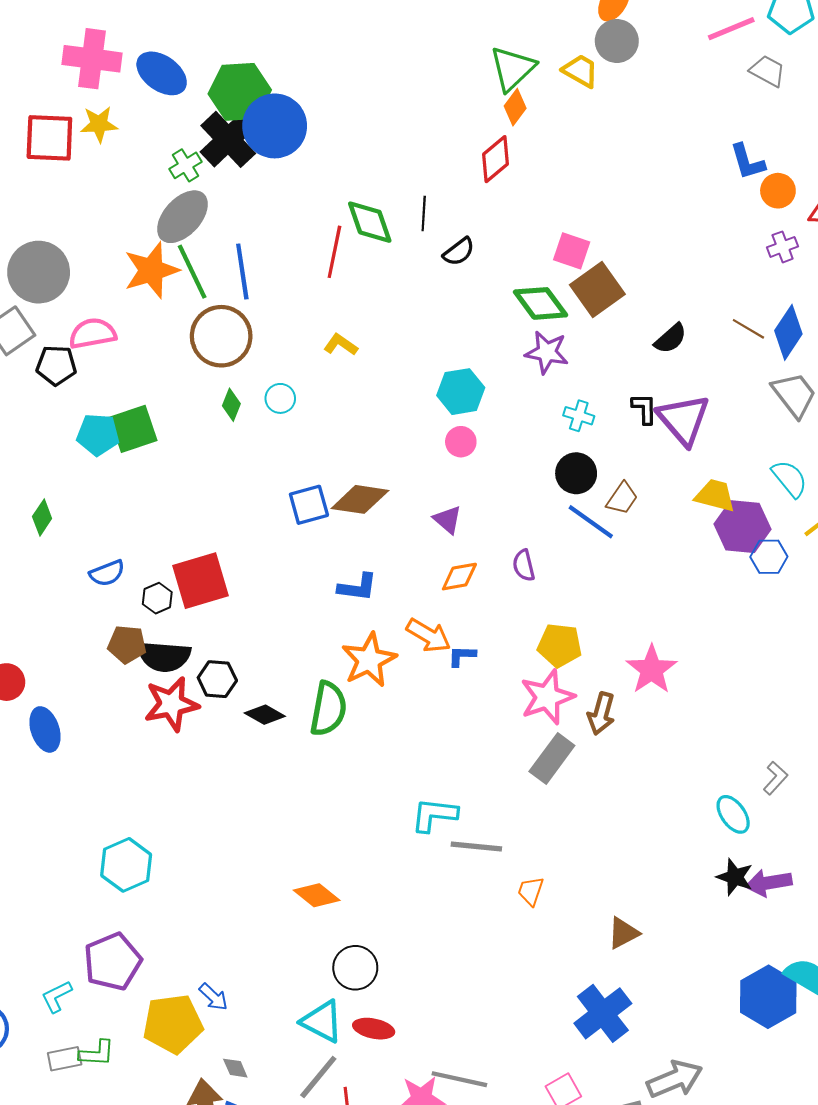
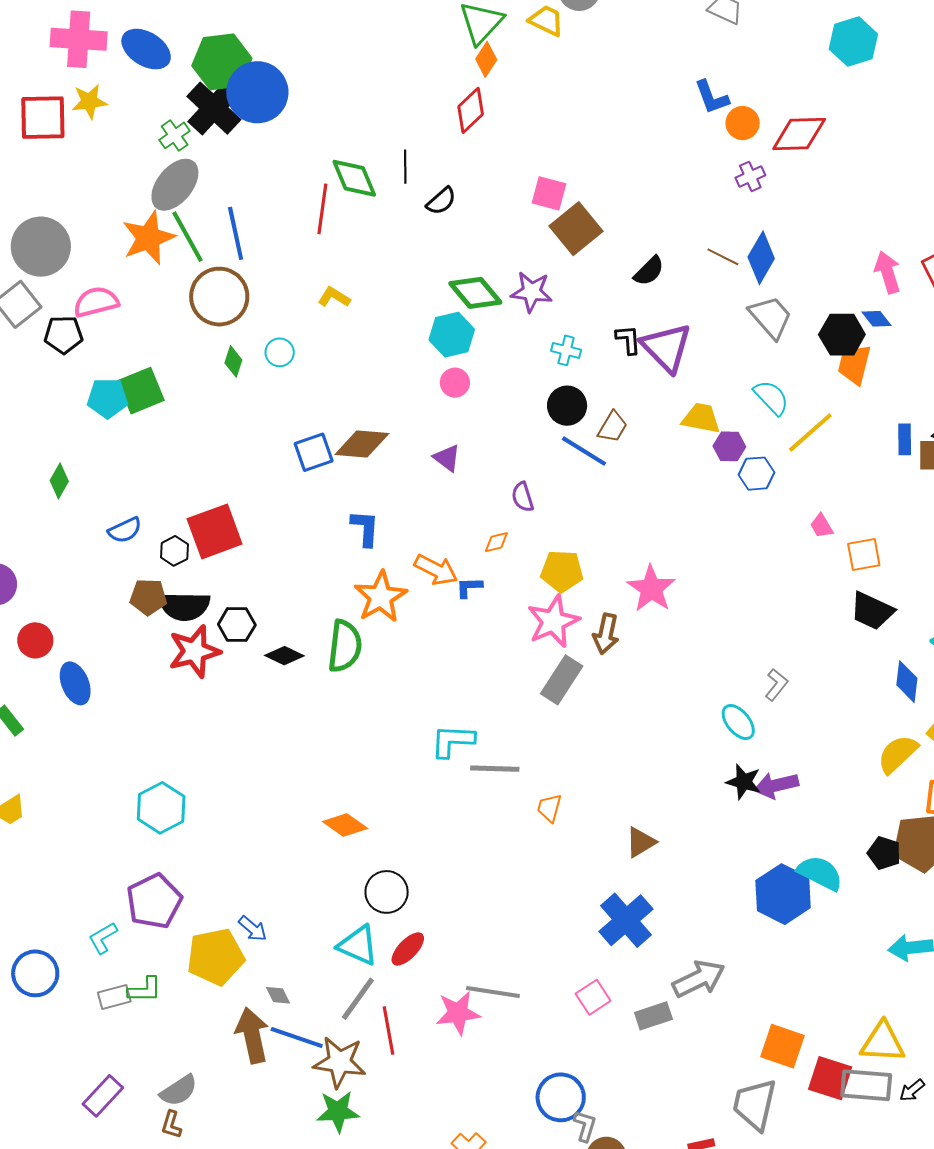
green diamond: (540, 303) -> (475, 293), moved
purple hexagon: (742, 527) -> (729, 446), size x0.6
orange diamond: (459, 577) -> (496, 542), moved, size x0.7
blue L-shape: (357, 587) -> (365, 528), turned -90
red ellipse: (374, 1029) -> (408, 949), turned -54

